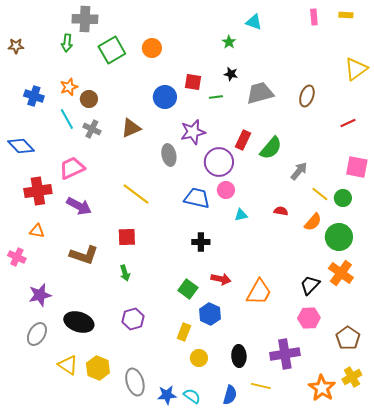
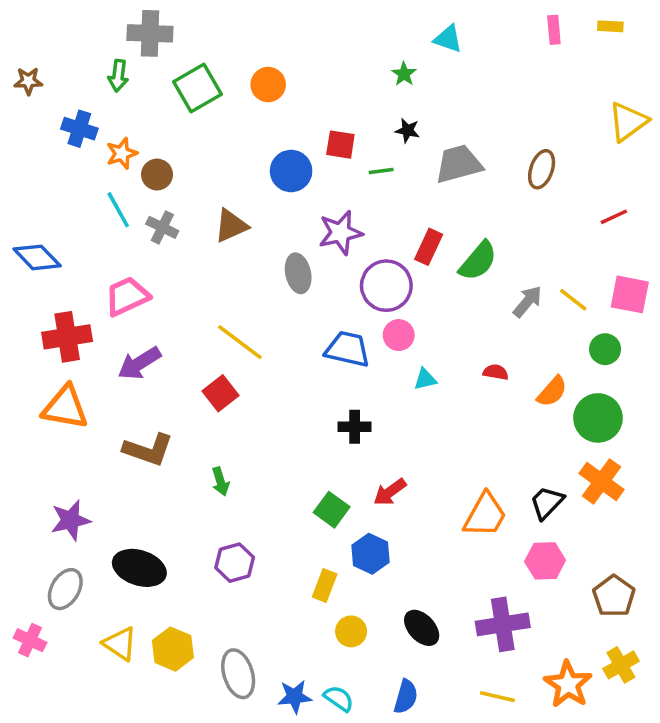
blue cross: (34, 96) -> (79, 129), moved
yellow line: (320, 194) -> (573, 300), moved
purple arrow: (79, 206) -> (139, 363), turned 120
orange triangle: (37, 231) -> (65, 407), size x1.8
red square: (127, 237) -> (221, 393), moved, turned -36
pink cross: (17, 257) -> (30, 640), moved
red arrow: (221, 279) -> (390, 492), turned 132
orange trapezoid: (259, 292) -> (485, 515), moved
black ellipse: (239, 356) -> (422, 628), turned -40
yellow line: (261, 386) -> (497, 697), moved

